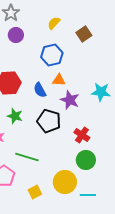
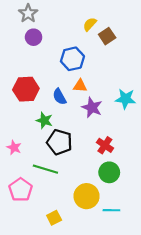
yellow semicircle: (54, 23) -> (90, 24), moved
green star: (15, 116) -> (44, 120), moved
black pentagon: (49, 121) -> (59, 142), moved
yellow square: (35, 192) -> (54, 218), moved

